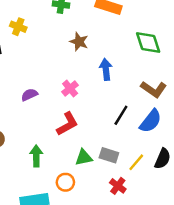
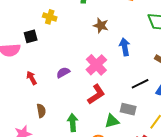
pink cross: (70, 89) -> (96, 65), size x1.5
black line: (121, 115) -> (140, 84), turned 36
gray rectangle: (109, 155) -> (128, 109), moved

